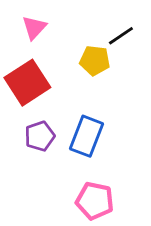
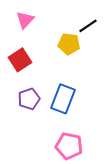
red square: (27, 83) -> (20, 60), size x0.7

